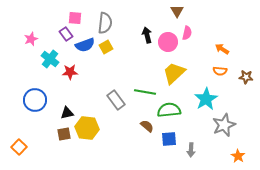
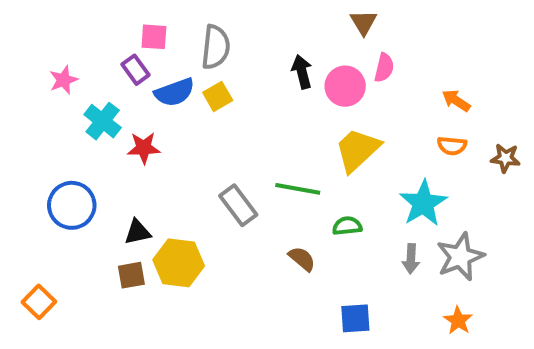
green semicircle: (169, 110) -> (347, 226), size x0.6
blue square: (169, 139) -> (355, 318), moved
gray arrow: (191, 150) -> (411, 259), moved
orange star: (238, 156) -> (458, 320), moved

